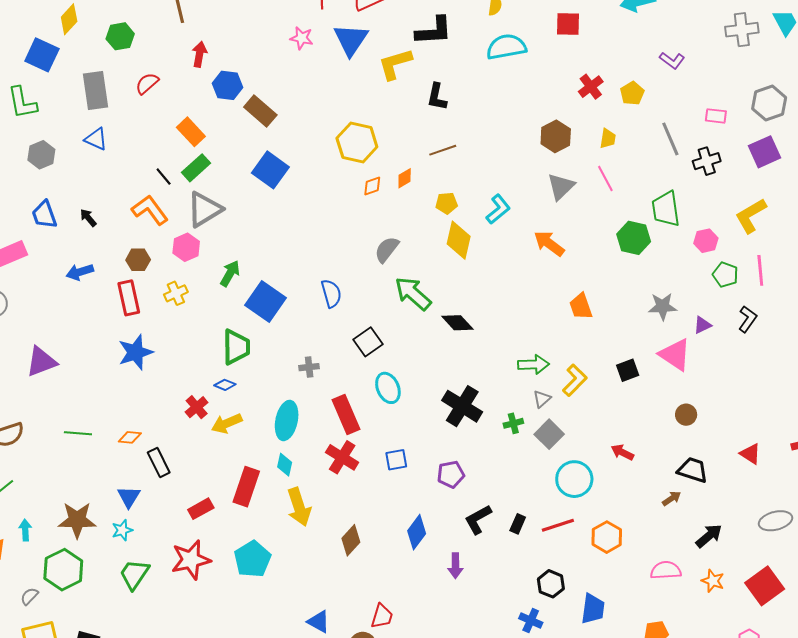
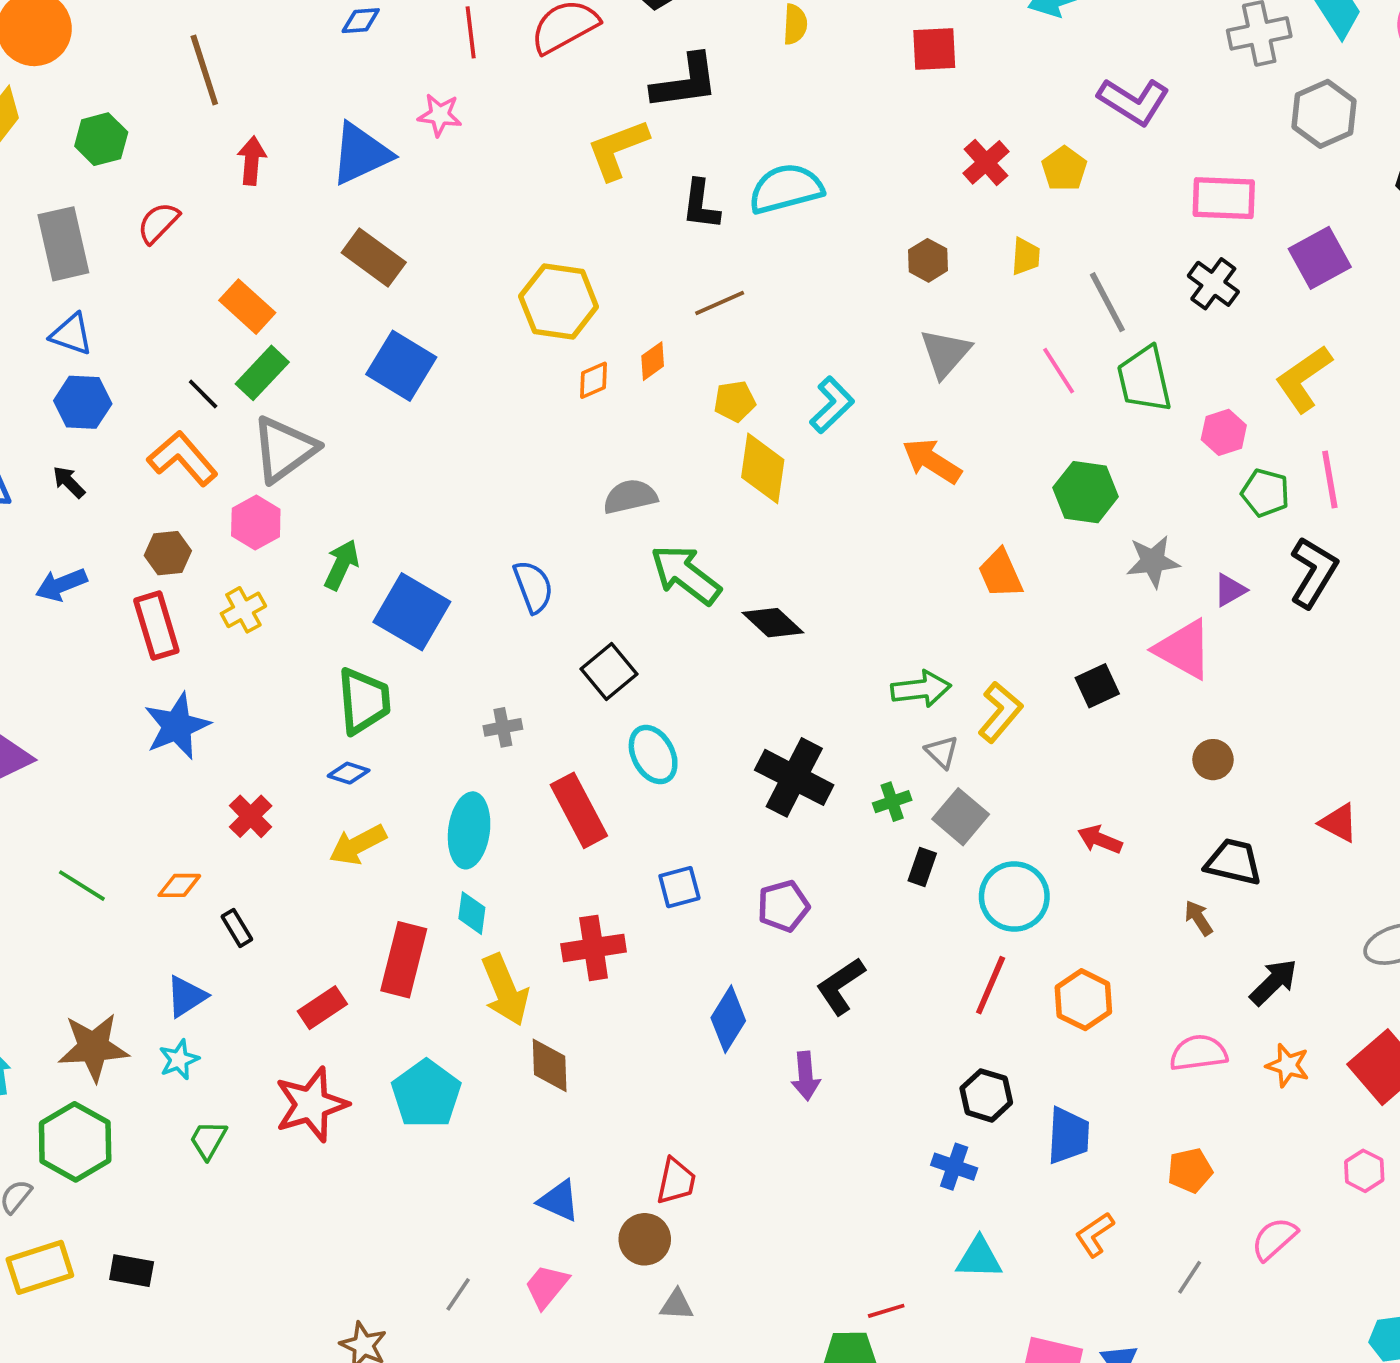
blue triangle: (351, 40) -> (361, 154), moved, turned 36
cyan semicircle: (506, 47) -> (786, 189), moved
purple L-shape: (672, 60) -> (1134, 101), size x1.5
blue hexagon: (228, 85) -> (83, 402), moved
gray hexagon: (769, 103) -> (1324, 114), moved
pink rectangle: (716, 116) -> (1224, 198), size x1.6
brown hexagon: (556, 136) -> (928, 260), size x0.7
gray line: (670, 139) -> (1107, 302), moved
black cross: (707, 161) -> (1213, 284), turned -32
pink line: (605, 179) -> (1059, 371), moved
green hexagon: (634, 238) -> (1086, 492), moved
gray semicircle: (387, 249) -> (630, 497), turned 44
black L-shape: (748, 319) -> (1313, 572), size x1.4
gray triangle: (542, 399) -> (942, 752), turned -30
red cross: (197, 407) -> (251, 816), moved
green line: (78, 433) -> (82, 886), turned 32
red cross: (342, 457) -> (594, 948), moved, turned -36
black rectangle: (159, 463) -> (237, 928), size x0.7
blue triangle: (129, 497) -> (186, 996), turned 30
brown arrow: (672, 498) -> (1199, 918), turned -84
black rectangle: (518, 524) -> (922, 867), moved
red line: (558, 525) -> (991, 985), turned -44
brown diamond: (351, 540) -> (550, 1065), moved, turned -40
green trapezoid: (134, 574) -> (208, 1140), size x0.7

